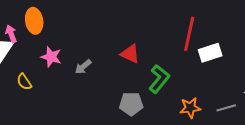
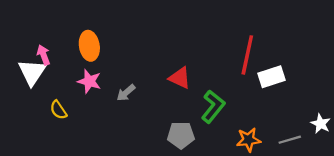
orange ellipse: (34, 21) -> (89, 46), moved

